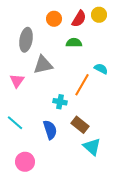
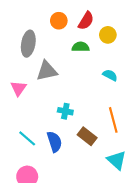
yellow circle: (99, 15) -> (108, 35), moved
orange line: (82, 85) -> (113, 120), moved, turned -45
cyan line: (15, 123) -> (27, 138), moved
cyan triangle: (92, 147) -> (117, 160), moved

